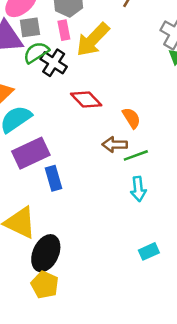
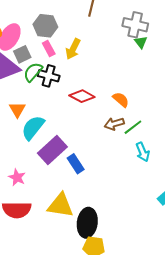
yellow arrow: (93, 40) -> (73, 49), size x0.7

